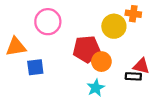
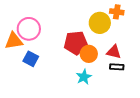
pink circle: (48, 22) -> (29, 29), moved
red triangle: (141, 66) -> (114, 52), moved
blue square: (35, 67) -> (31, 59), turned 35

